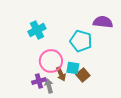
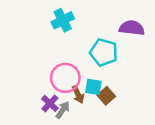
cyan cross: (37, 30) -> (63, 20), moved
purple cross: (39, 81) -> (50, 103), turned -32
gray arrow: (49, 86) -> (63, 110), turned 48

